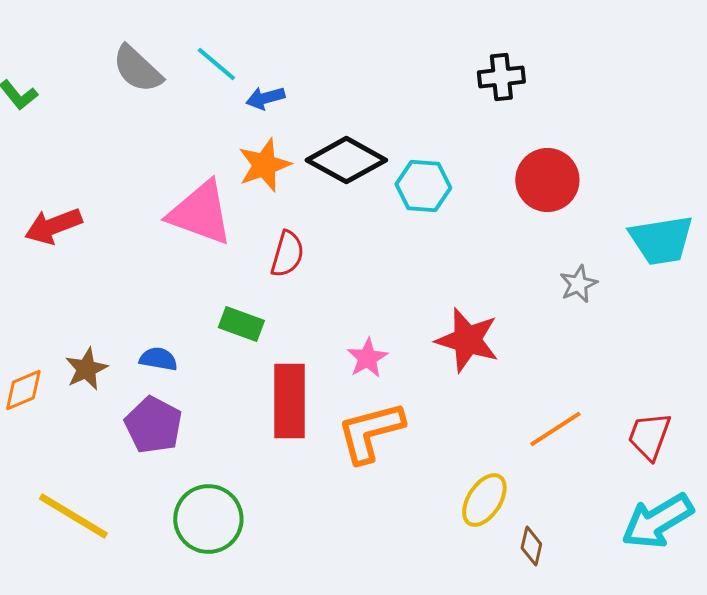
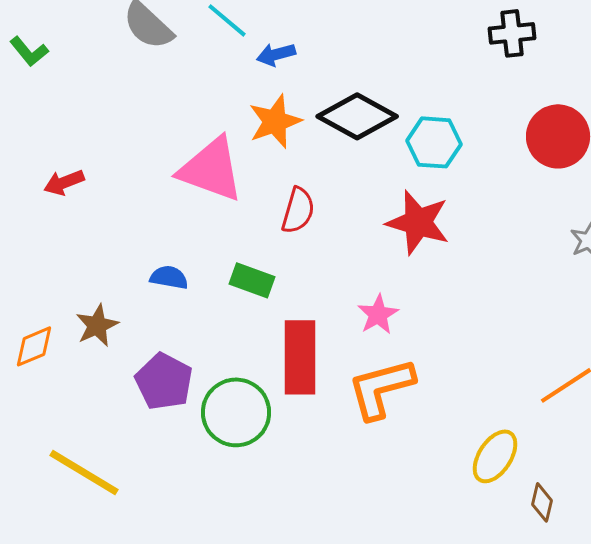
red arrow: (53, 226) -> (64, 182), size x0.7
red star: (467, 340) -> (418, 222), moved
blue semicircle: (158, 359) -> (169, 277), moved
green circle: (208, 519) -> (236, 412), moved

